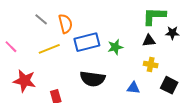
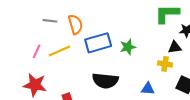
gray line: (41, 19) -> (50, 21), turned -32
black triangle: (149, 41) -> (175, 47), moved
pink line: (11, 47) -> (37, 51), moved, turned 72

